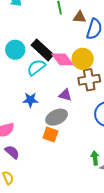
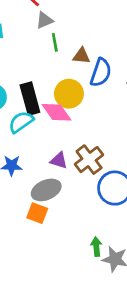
black rectangle: (42, 50) -> (30, 99), turned 30
yellow circle: (83, 59) -> (69, 94), moved
brown cross: (89, 80) -> (89, 160), moved, turned -30

